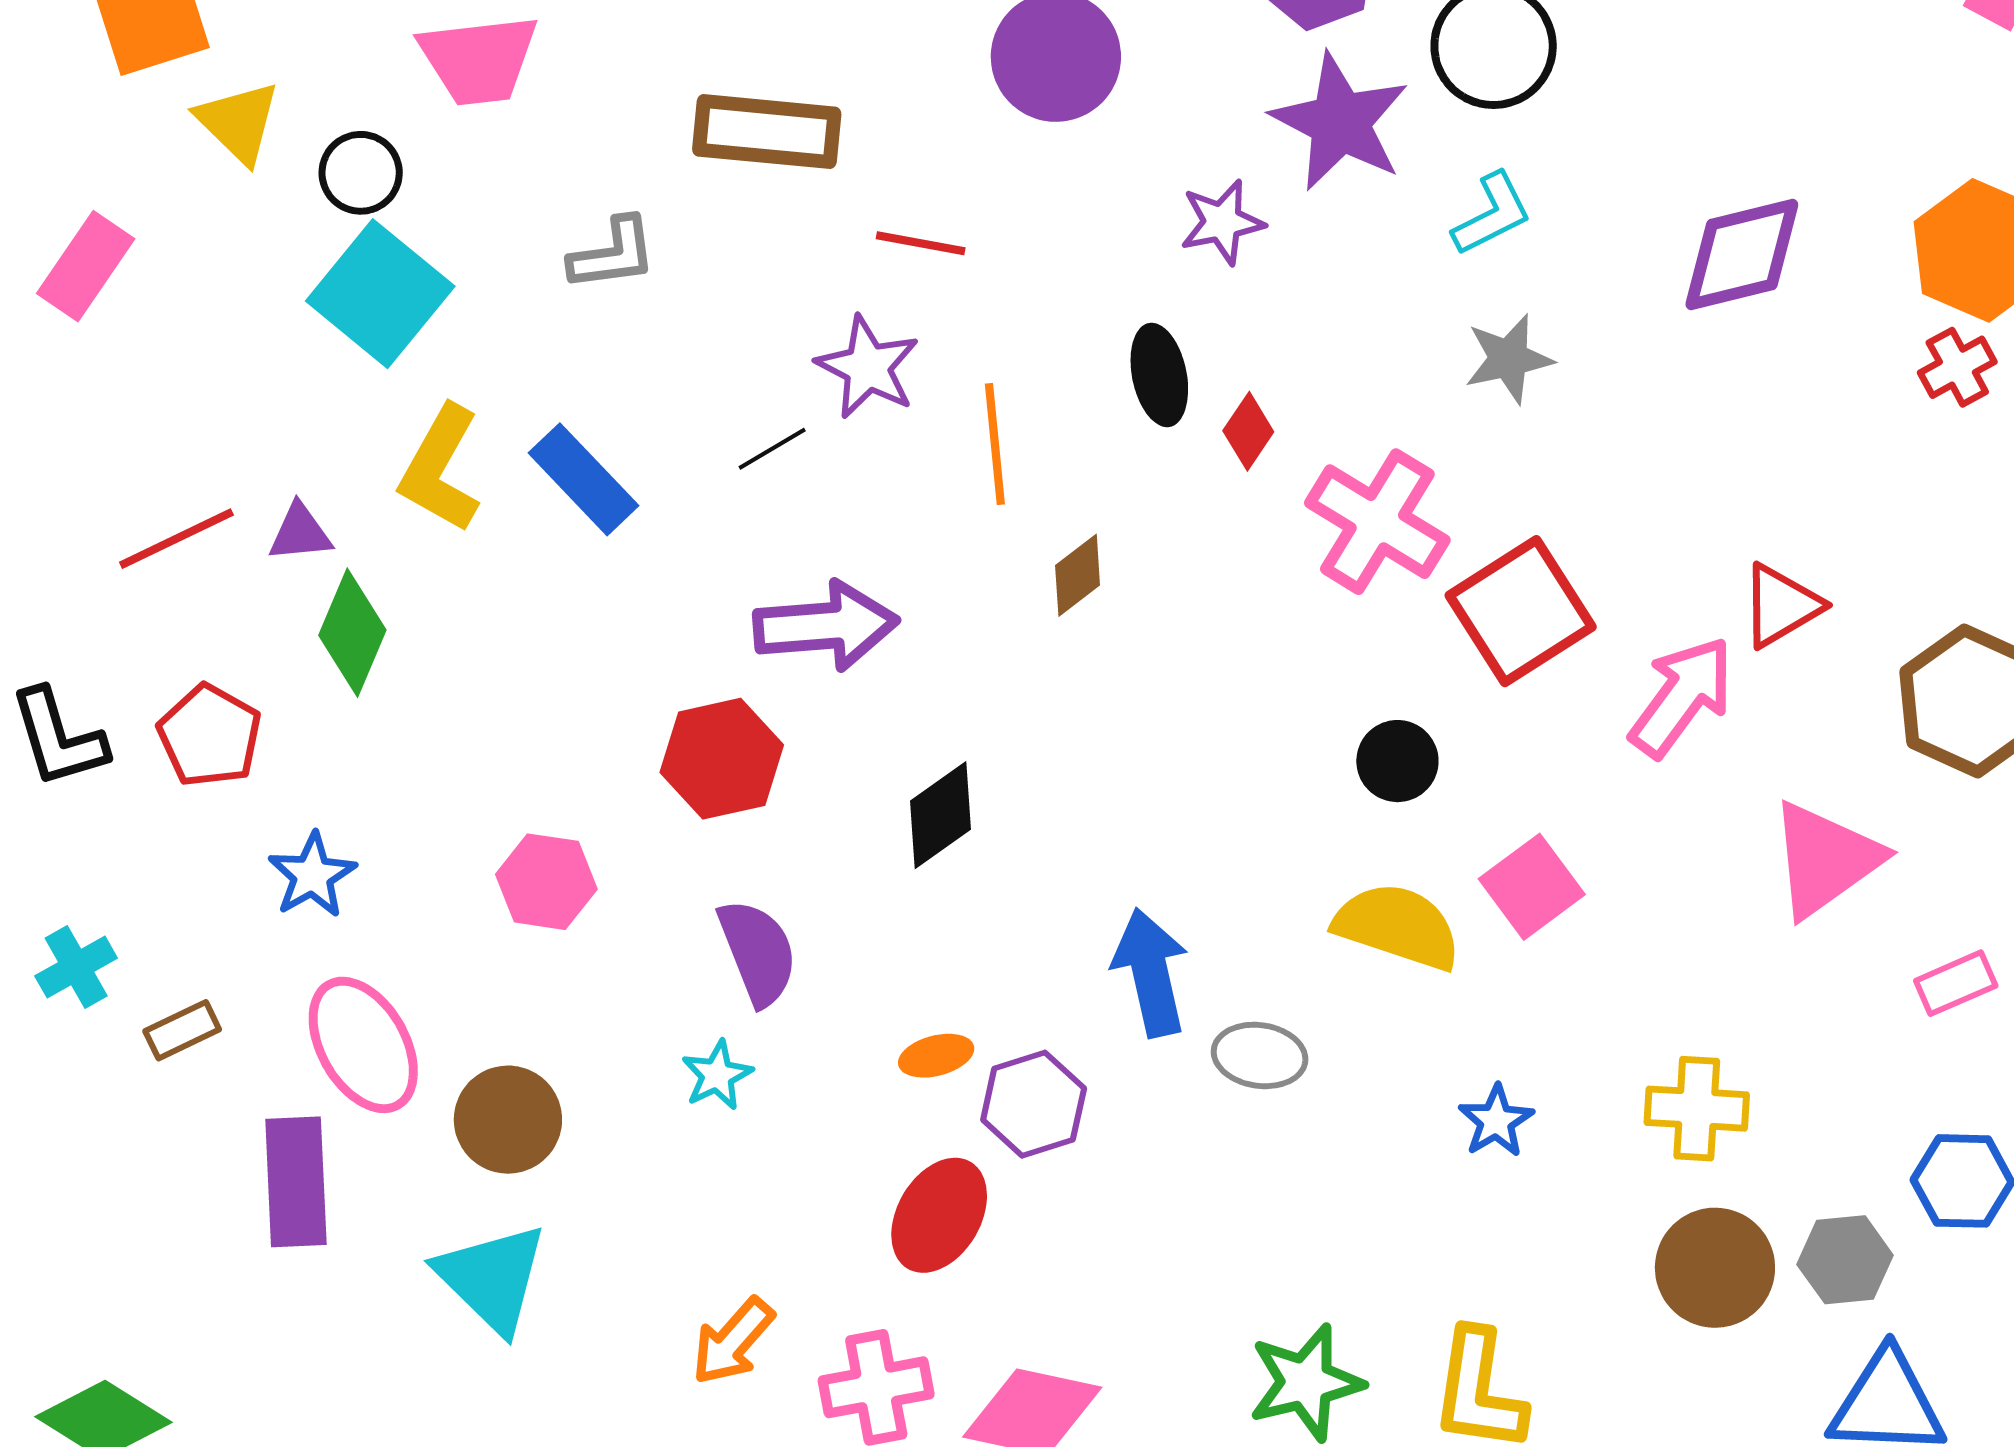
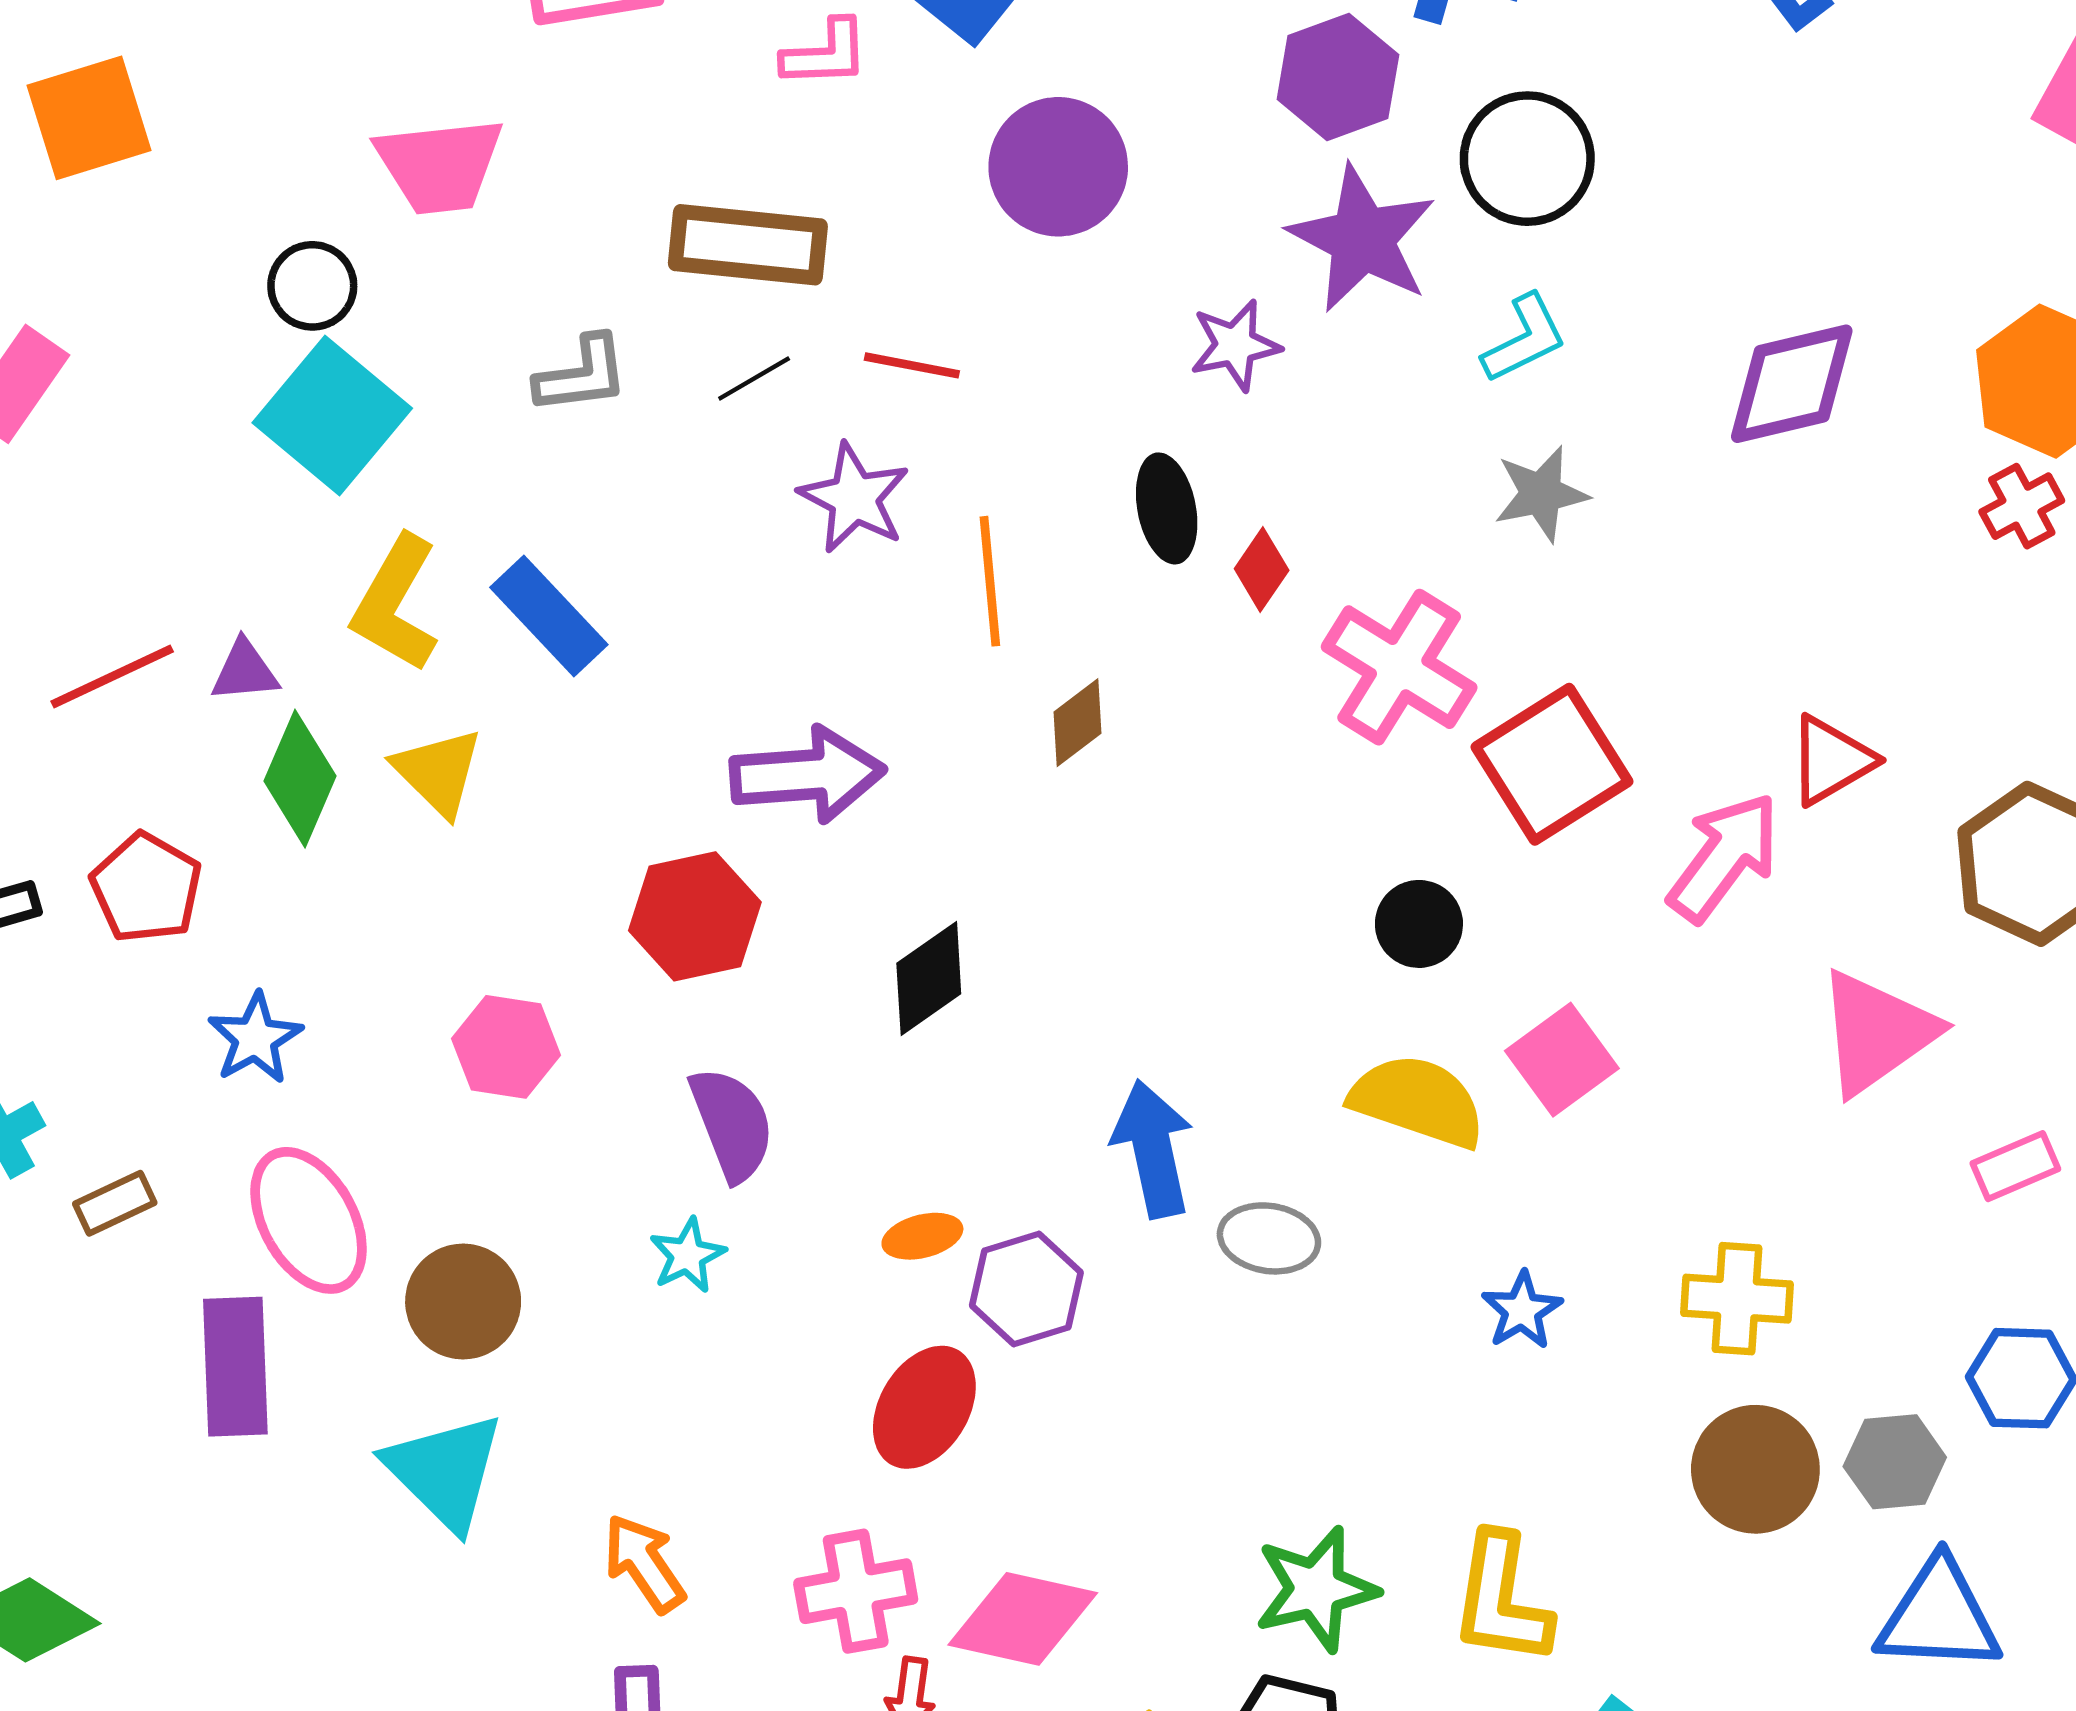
yellow triangle: (238, 122) -> (438, 772), moved
black line: (772, 449) -> (754, 378), moved
orange arrow: (733, 1341) -> (644, 1563), moved, turned 104

